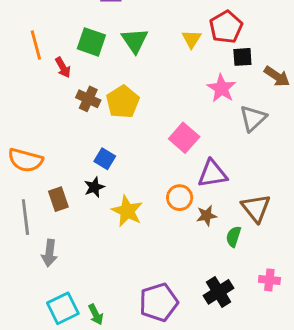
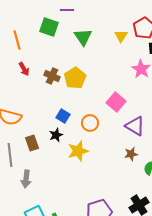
green square: (91, 42) -> (49, 27), moved
red arrow: (63, 67) -> (24, 69), moved
purple triangle: (213, 174) -> (135, 126), turned 40
orange circle: (180, 198) -> (90, 123), moved
yellow star: (127, 211) -> (78, 151), turned 30

